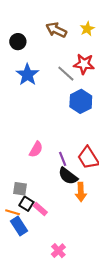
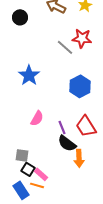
blue star: (27, 75) -> (29, 75), moved
blue hexagon: (81, 101) -> (80, 86), moved
orange line: (13, 212) -> (37, 185), moved

